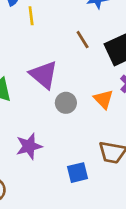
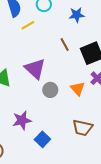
yellow line: (31, 16) -> (28, 25), turned 64
blue square: (78, 173) -> (42, 139), moved, turned -35

